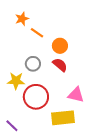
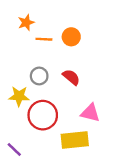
orange line: (37, 33) -> (44, 39), turned -32
orange circle: (60, 46) -> (71, 37), moved

